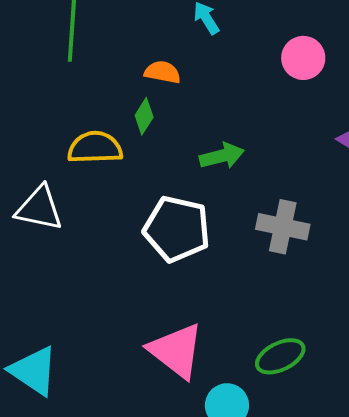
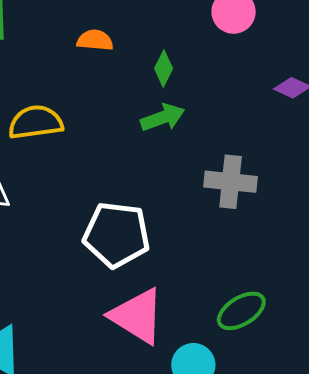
green diamond: (144, 116) -> (164, 68), moved
white pentagon: (177, 229) -> (117, 235), moved

